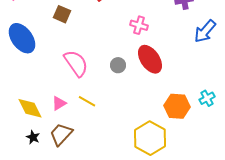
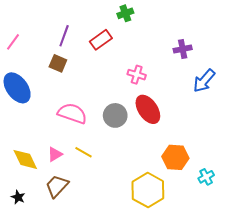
pink semicircle: (76, 63) -> (72, 113), turned -36
gray circle: (118, 65) -> (115, 115), size x1.5
cyan cross: (207, 98) -> (206, 177), moved
black star: (33, 137) -> (18, 197), moved

